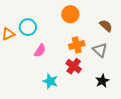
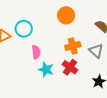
pink semicircle: (40, 51) -> (36, 52), turned -40
cyan star: (50, 81) -> (46, 70), moved

